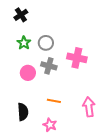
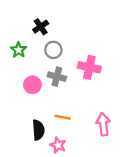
black cross: (21, 15) -> (41, 27), moved
green star: (24, 43) -> (19, 50), moved
black semicircle: (23, 112) -> (38, 130), moved

